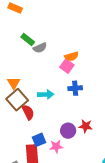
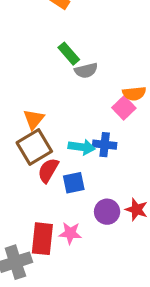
blue cross: (75, 88) -> (105, 145), moved
red semicircle: (28, 112) -> (48, 170), turned -133
blue square: (39, 140) -> (74, 183), moved
pink star: (56, 146) -> (70, 233), moved

